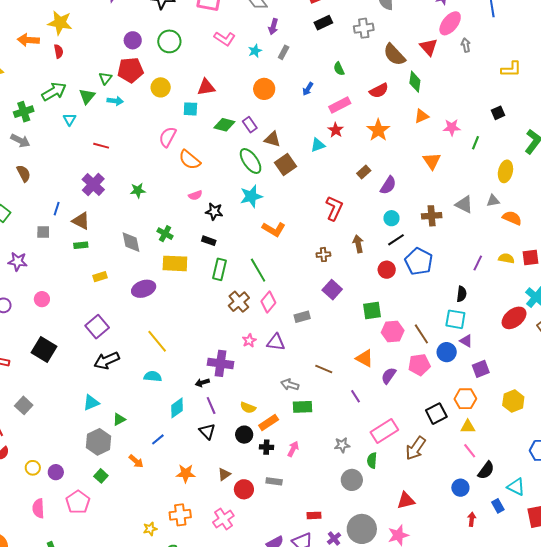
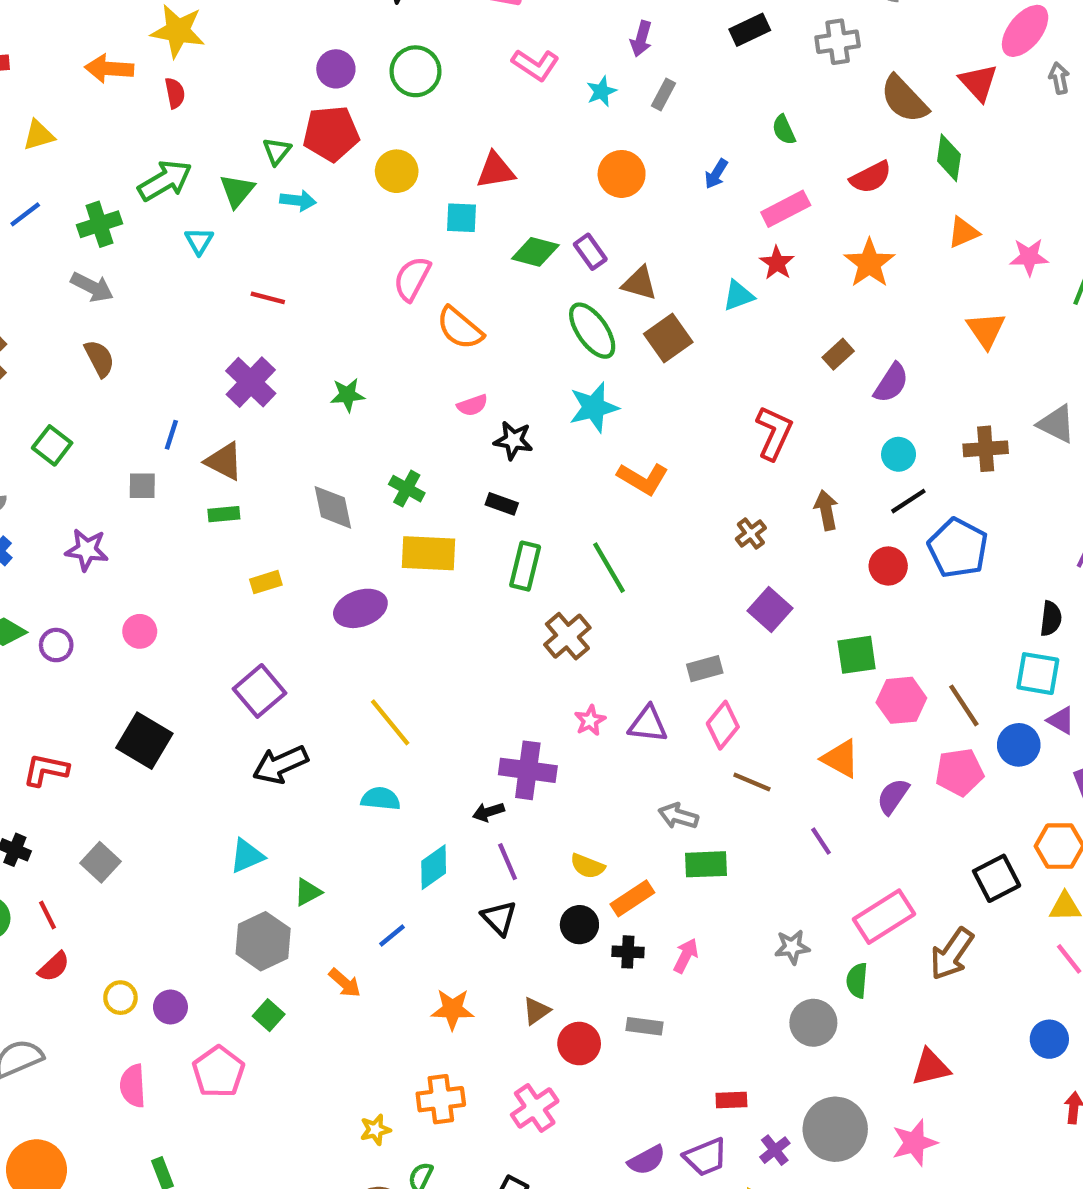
brown cross: (323, 255) -> (751, 533), turned -32
pink diamond: (268, 302) -> (723, 725), moved

